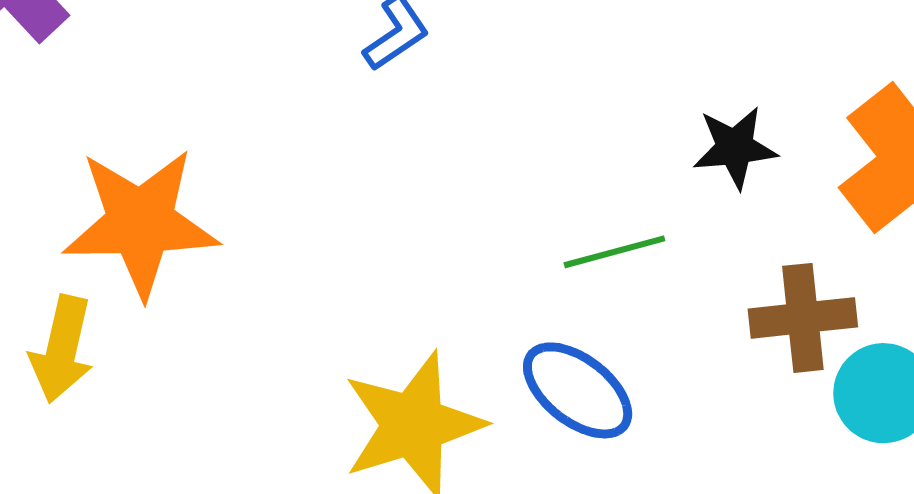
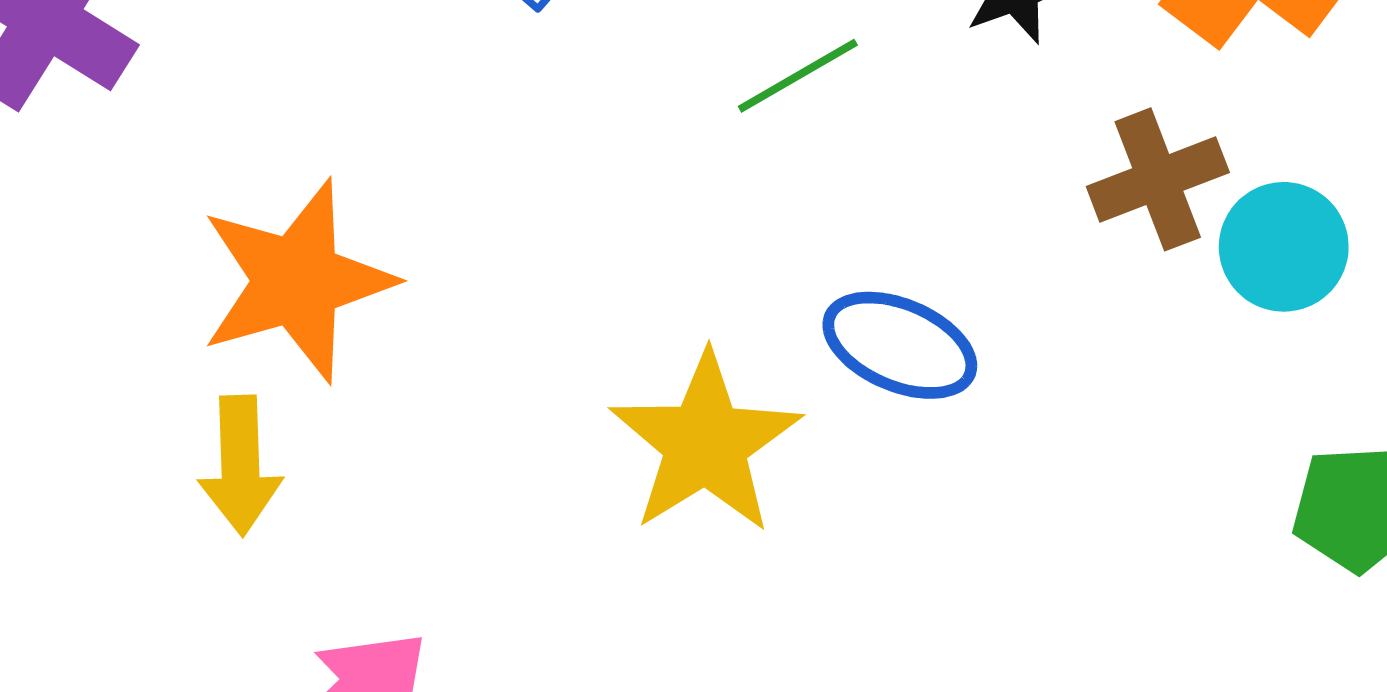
green line: (614, 252) -> (798, 76), moved

